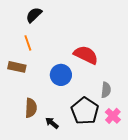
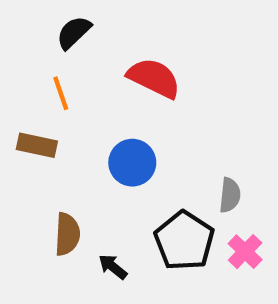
red semicircle: (86, 55) -> (154, 78), moved

